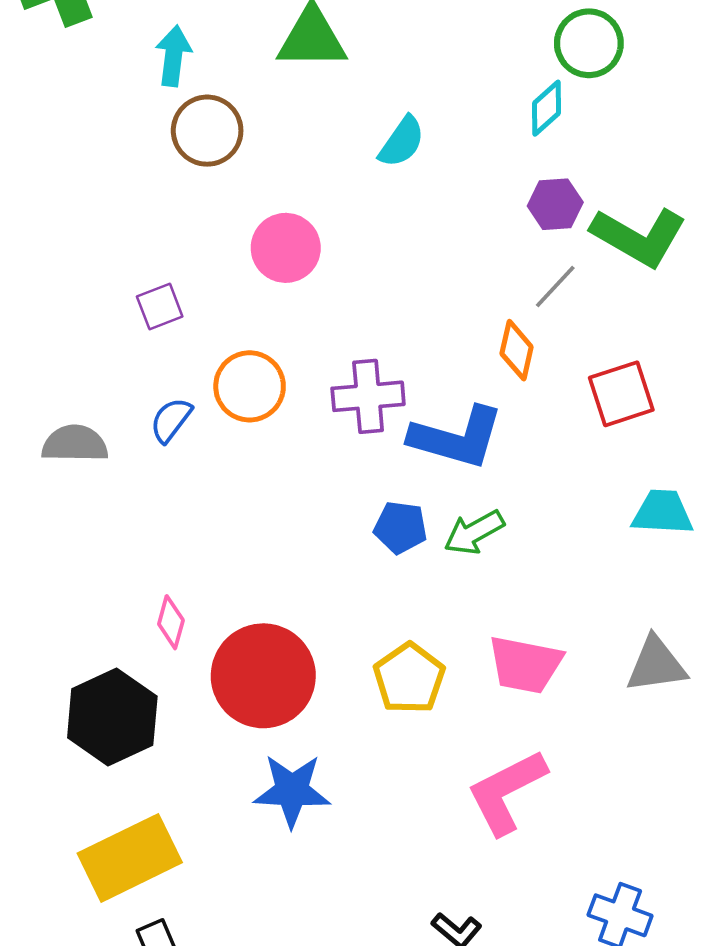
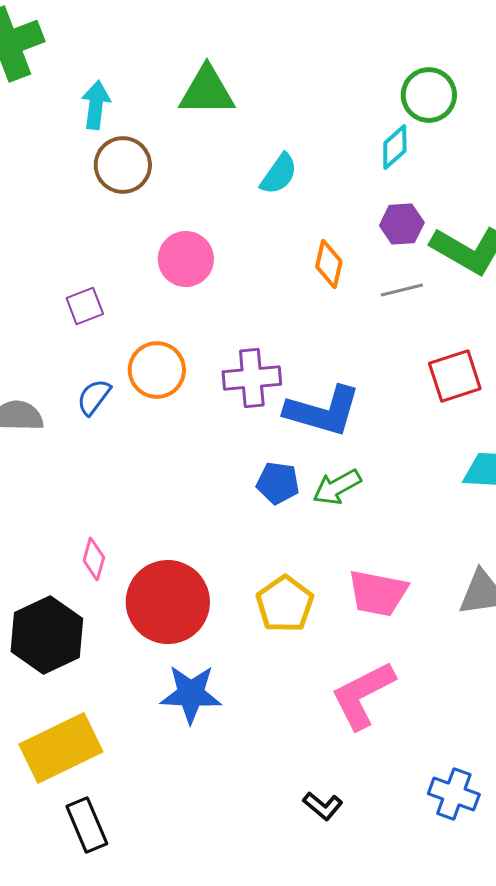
gray line: (555, 287) -> (402, 290), turned 33
orange diamond: (517, 350) -> (329, 264), moved

